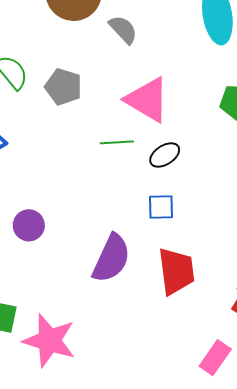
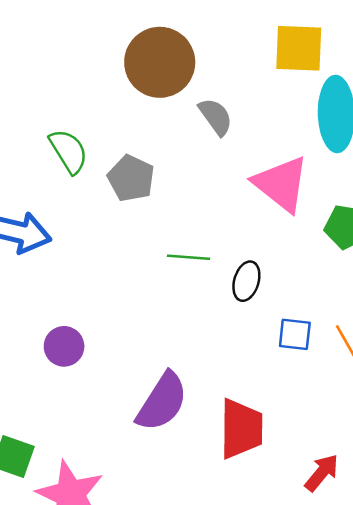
pink triangle: (147, 100) -> (281, 184), moved
black ellipse: (165, 155) -> (246, 281), turned -48
blue square: (161, 207) -> (295, 334), moved

